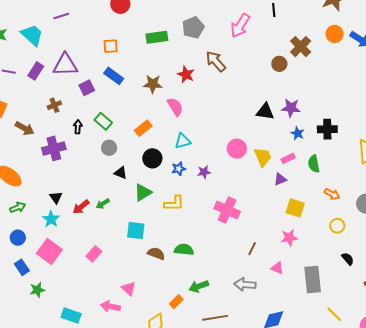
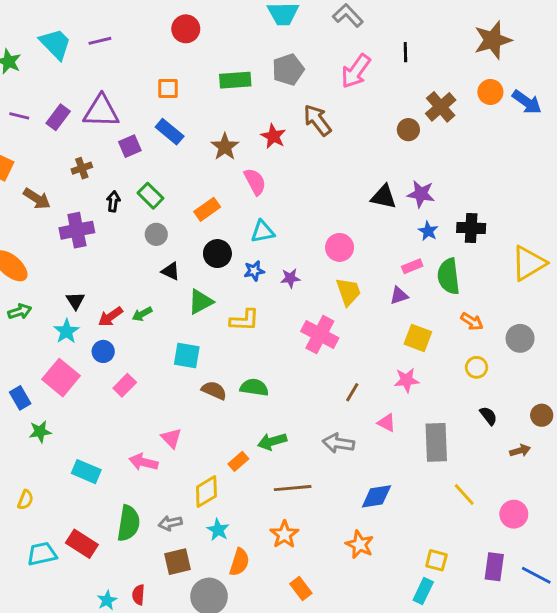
cyan trapezoid: (32, 35) -> (55, 44), moved
brown star: (153, 84) -> (225, 147), turned 30
yellow trapezoid: (263, 157) -> (348, 292), moved
green semicircle: (314, 164) -> (449, 276), size x1.4
blue circle: (18, 238) -> (103, 351), moved

